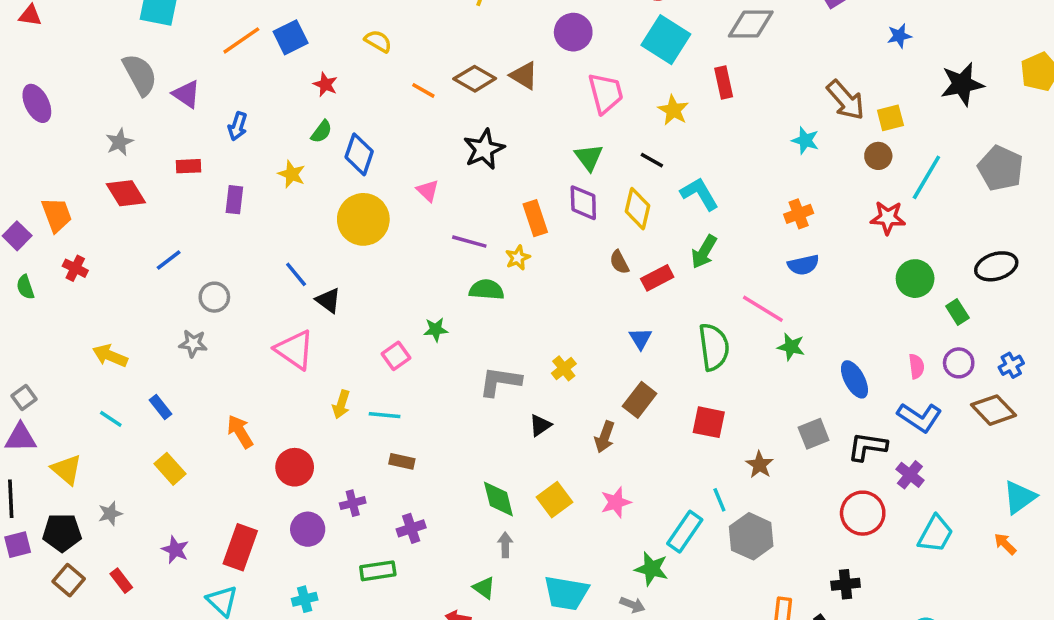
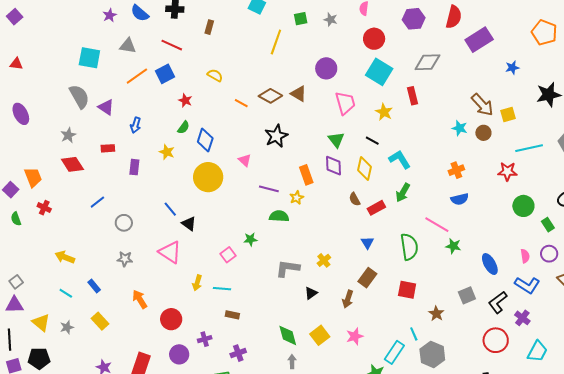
brown circle: (878, 156) -> (483, 133), moved
cyan line: (926, 177) -> (529, 148), turned 48
gray star: (193, 344) -> (125, 259), moved
black L-shape: (867, 447) -> (498, 302), turned -45
gray star: (110, 514) -> (67, 327), moved

